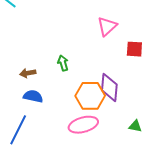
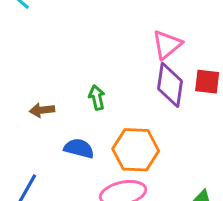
purple diamond: (109, 87) -> (170, 85), moved
blue semicircle: (33, 96) -> (79, 148), moved

